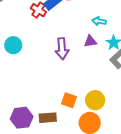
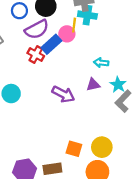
purple arrow: (62, 49) -> (63, 94), turned -55

